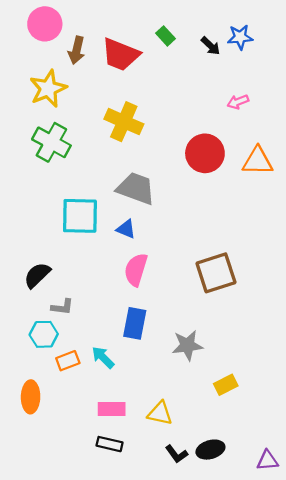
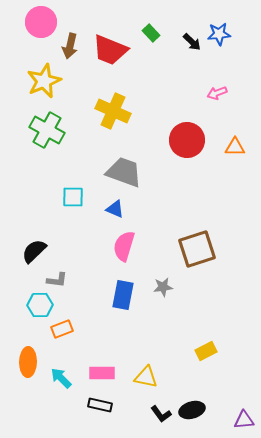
orange triangle: (258, 161) -> (235, 147), size x0.7
cyan square: (80, 216) -> (73, 197), size x0.6
gray star: (187, 345) -> (163, 287), moved, size x0.7
cyan arrow: (103, 357) -> (61, 378), moved

